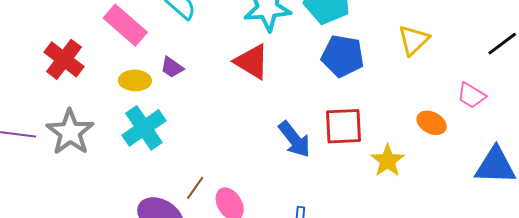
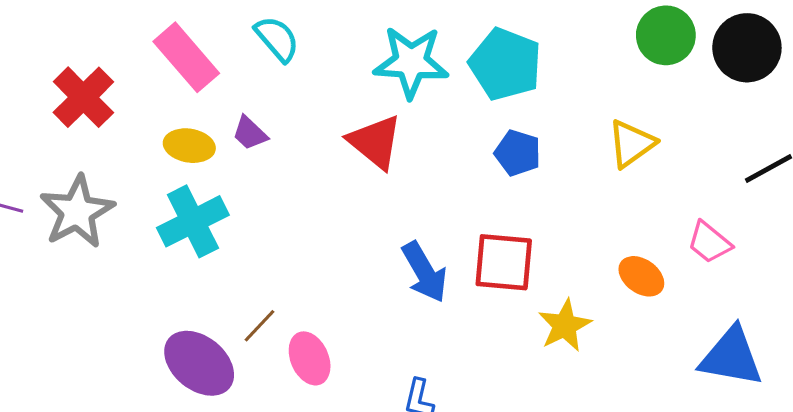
blue pentagon: (343, 56) -> (518, 153), size x0.7

